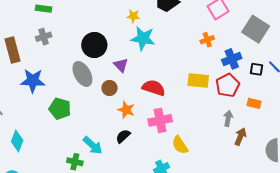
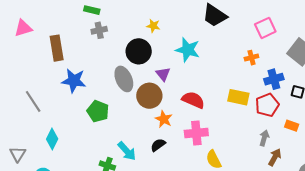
yellow star: (133, 16) -> (153, 26), moved
gray cross: (44, 37) -> (99, 30), moved
brown circle: (110, 88) -> (149, 96), size x1.6

